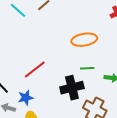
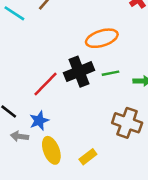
black cross: (72, 88) -> (79, 72), moved

